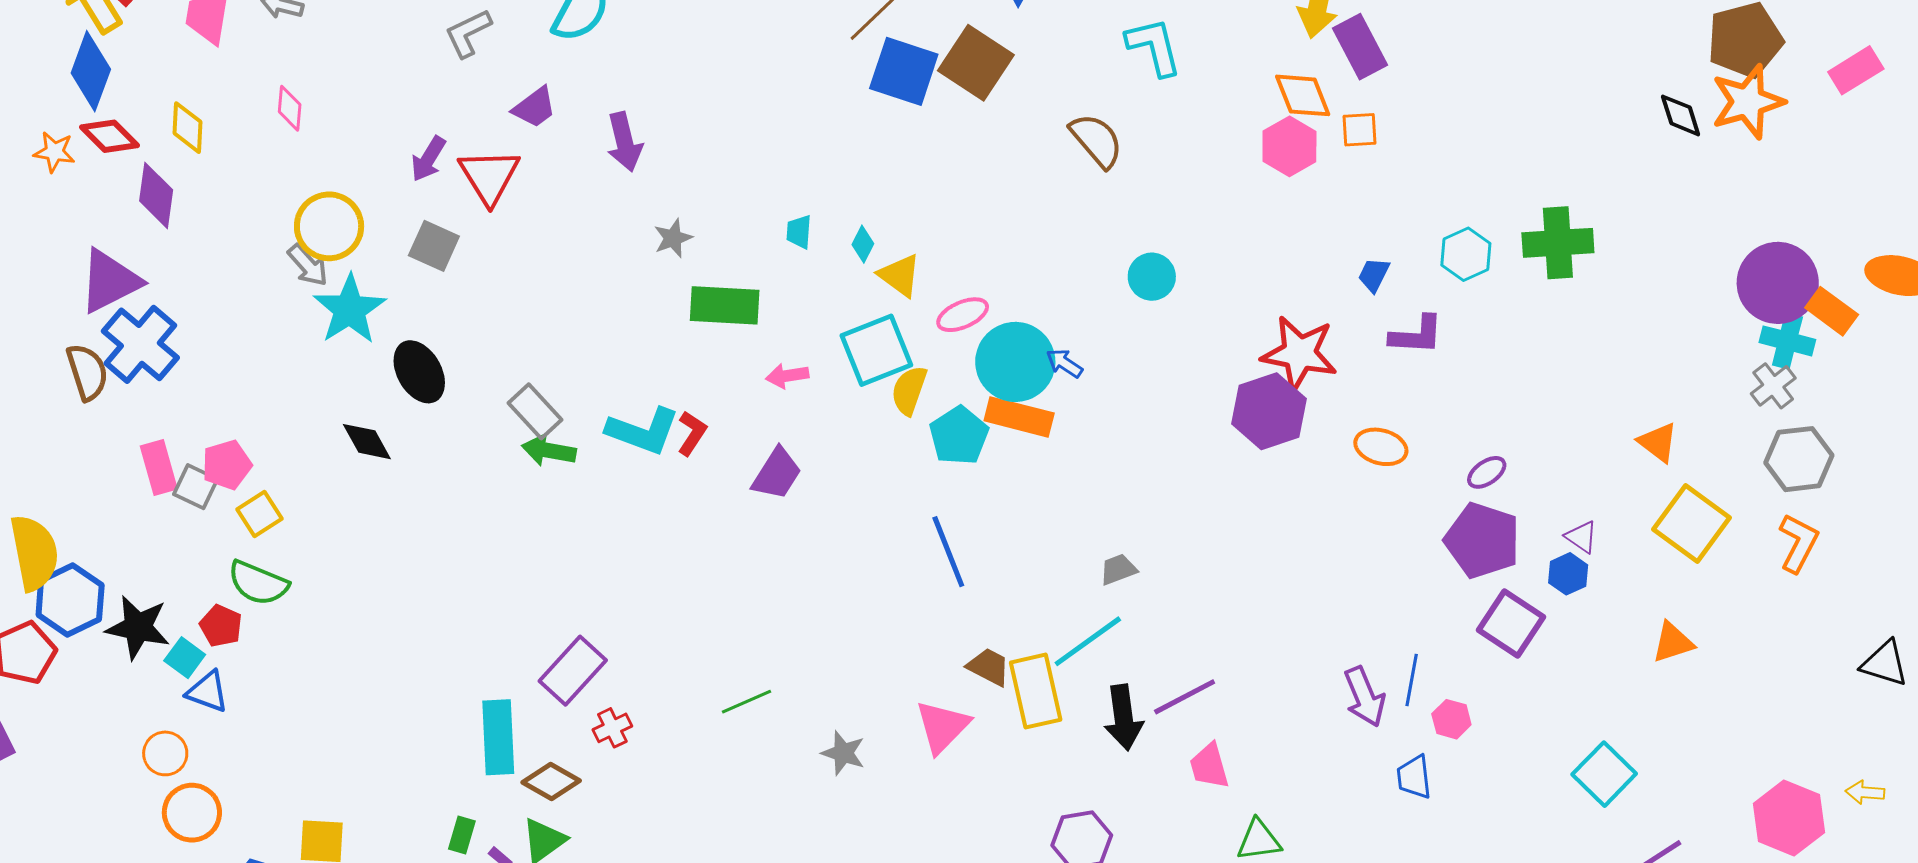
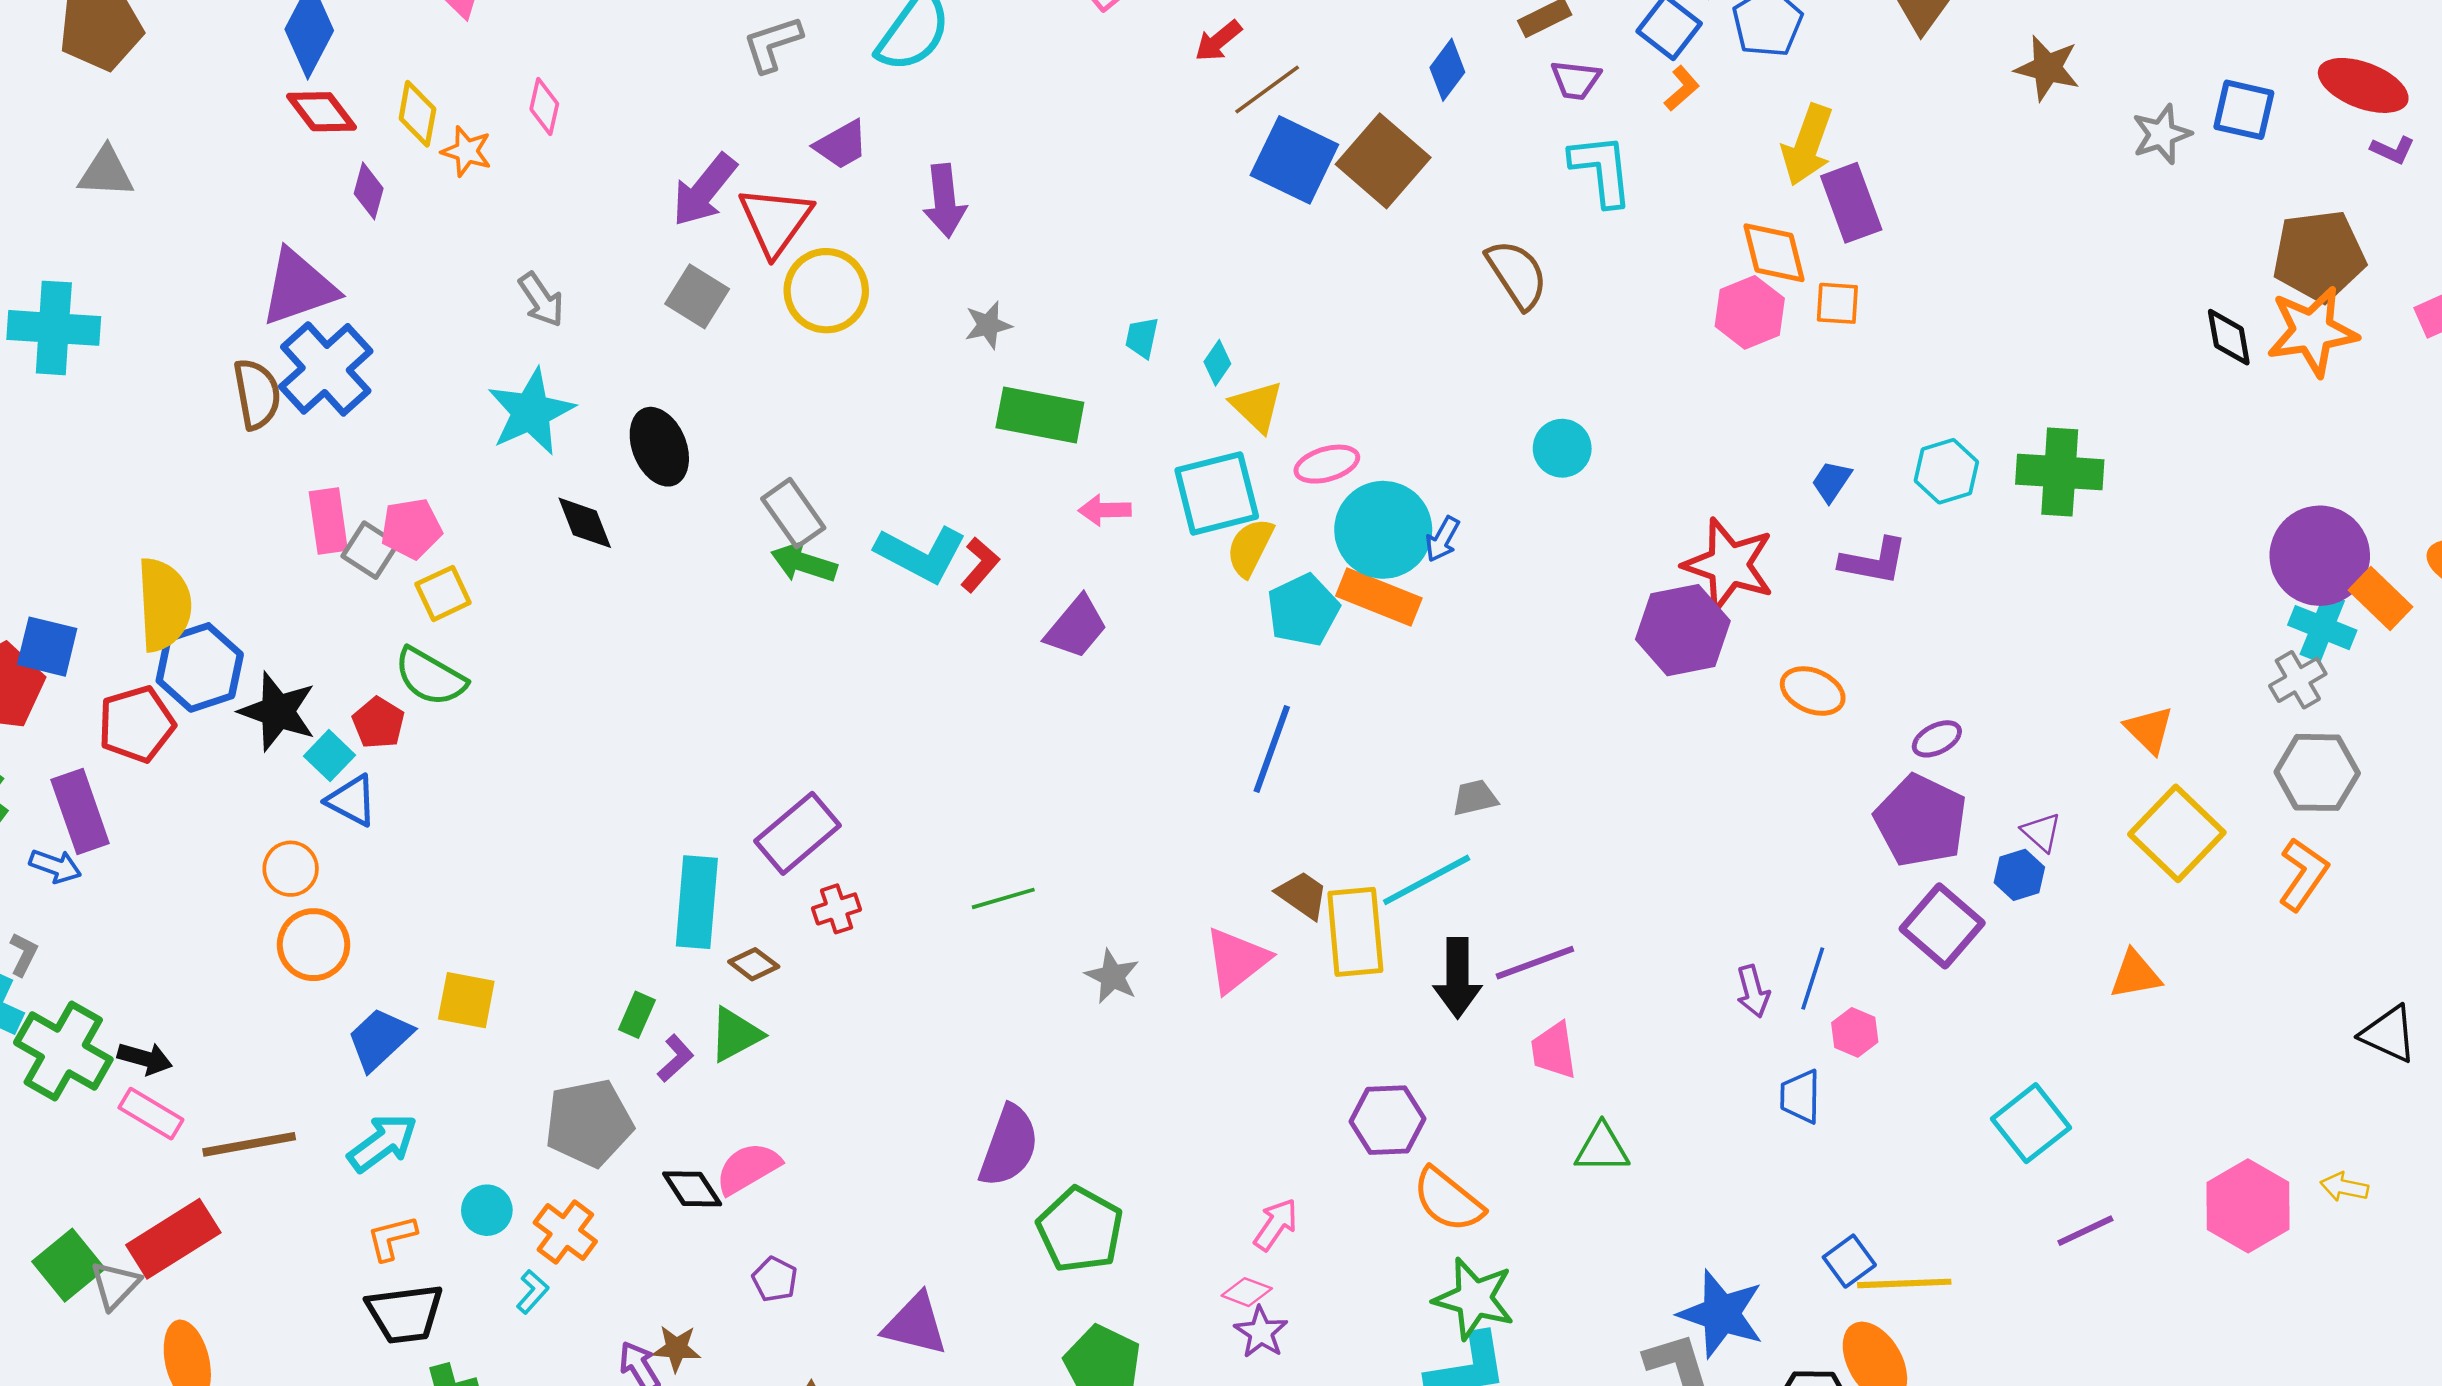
orange star: (54, 152) -> (467, 151), moved
purple arrow: (428, 159) -> (704, 190), size x1.4
purple diamond: (156, 195) -> (369, 191), size x0.7
yellow circle: (329, 226) -> (826, 291), moved
cyan star: (350, 309) -> (531, 412), moved
blue arrow: (1064, 363) -> (1442, 539), turned -102
blue line: (948, 552) -> (1272, 749), turned 34
purple arrow: (1365, 697) -> (1753, 991), size x0.7
brown diamond: (551, 782) -> (754, 964), size x0.7

